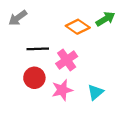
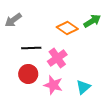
pink star: (62, 90) -> (53, 85), turned 30

